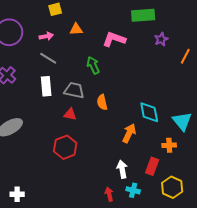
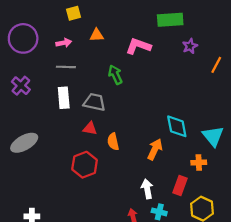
gray line: (48, 58) -> (66, 67), turned -30
orange semicircle: (102, 102) -> (113, 142), moved

